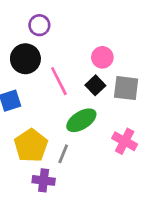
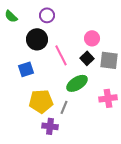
pink cross: (125, 141) -> (108, 98), turned -36
yellow pentagon: (31, 145) -> (41, 101), turned 30

